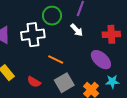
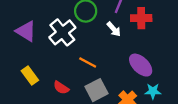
red cross: (111, 34) -> (141, 18), moved
white cross: (33, 35) -> (62, 32), turned -35

